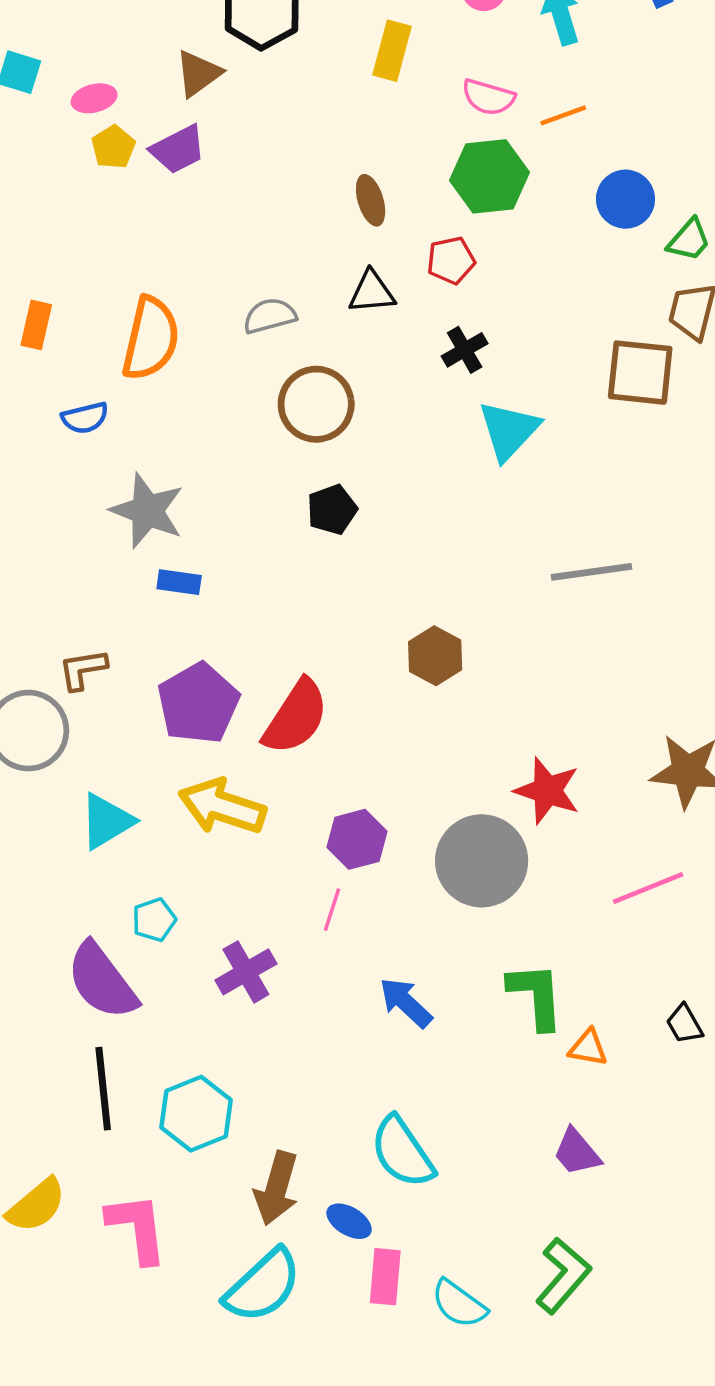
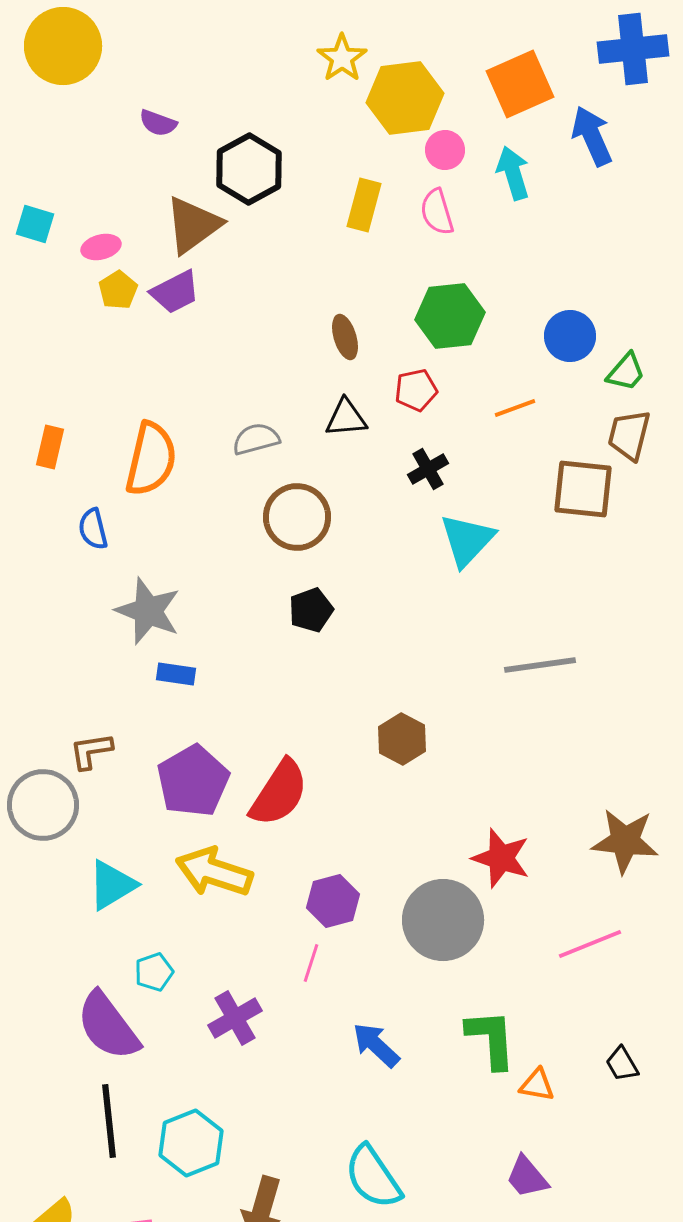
brown triangle: (198, 73) -> (193, 225), size x1.4
pink semicircle: (488, 97) -> (437, 212), moved, turned 57
orange line: (563, 115) -> (515, 408), moved
blue semicircle: (85, 418) -> (93, 529), turned 90

